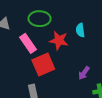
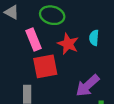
purple arrow: (84, 73) -> (88, 86), size x1.6

